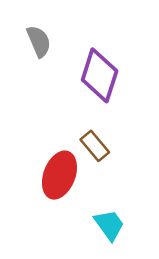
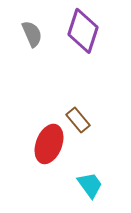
purple diamond: (100, 75) -> (83, 31), moved

